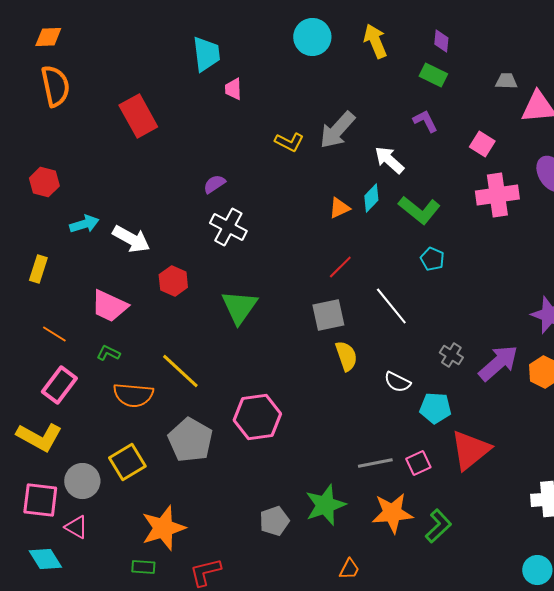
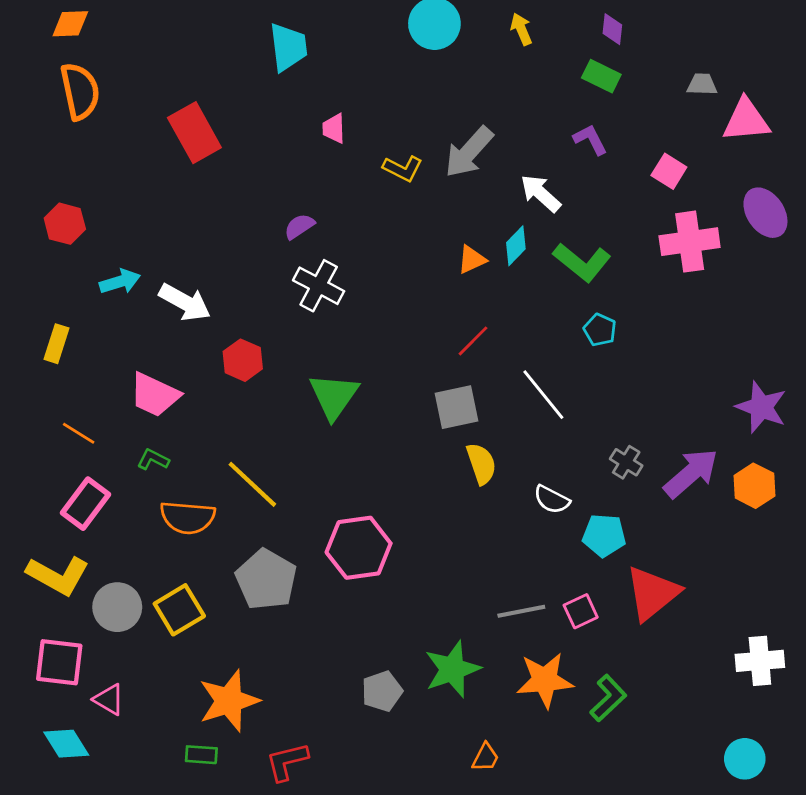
yellow arrow: (375, 41) -> (521, 29), size x0.7
pink trapezoid: (233, 89) -> (334, 129), moved
gray circle: (82, 481) -> (117, 607), moved

